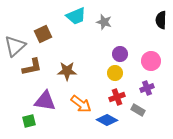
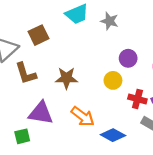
brown L-shape: (32, 67) -> (26, 73), turned 85
yellow circle: (115, 73) -> (113, 80), moved
red cross: (117, 97) -> (137, 99), moved, turned 35

